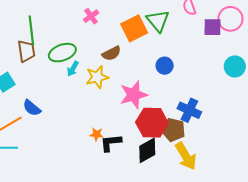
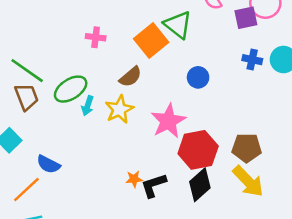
pink cross: (91, 16) -> (96, 37), turned -35
green line: (31, 30) -> (27, 71), turned -36
blue cross: (189, 110) -> (252, 60), moved, size x0.7
brown pentagon: (173, 130) -> (247, 148), moved

